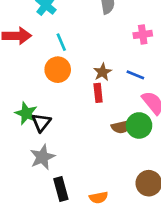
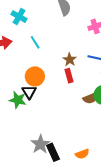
orange circle: (58, 70) -> (35, 76), moved
black triangle: (41, 123) -> (29, 92), moved
gray star: (42, 157) -> (40, 144), moved

